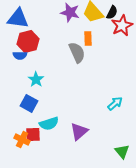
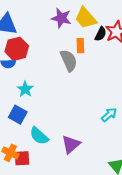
black semicircle: (112, 12) -> (101, 34), moved
cyan semicircle: (49, 123) -> (39, 136), turned 60
red square: (33, 134) -> (22, 158), moved

